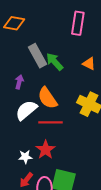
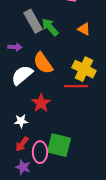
purple arrow: (19, 82) -> (15, 47), turned 80
red line: (51, 122) -> (76, 86), moved
red star: (45, 150) -> (41, 103), moved

